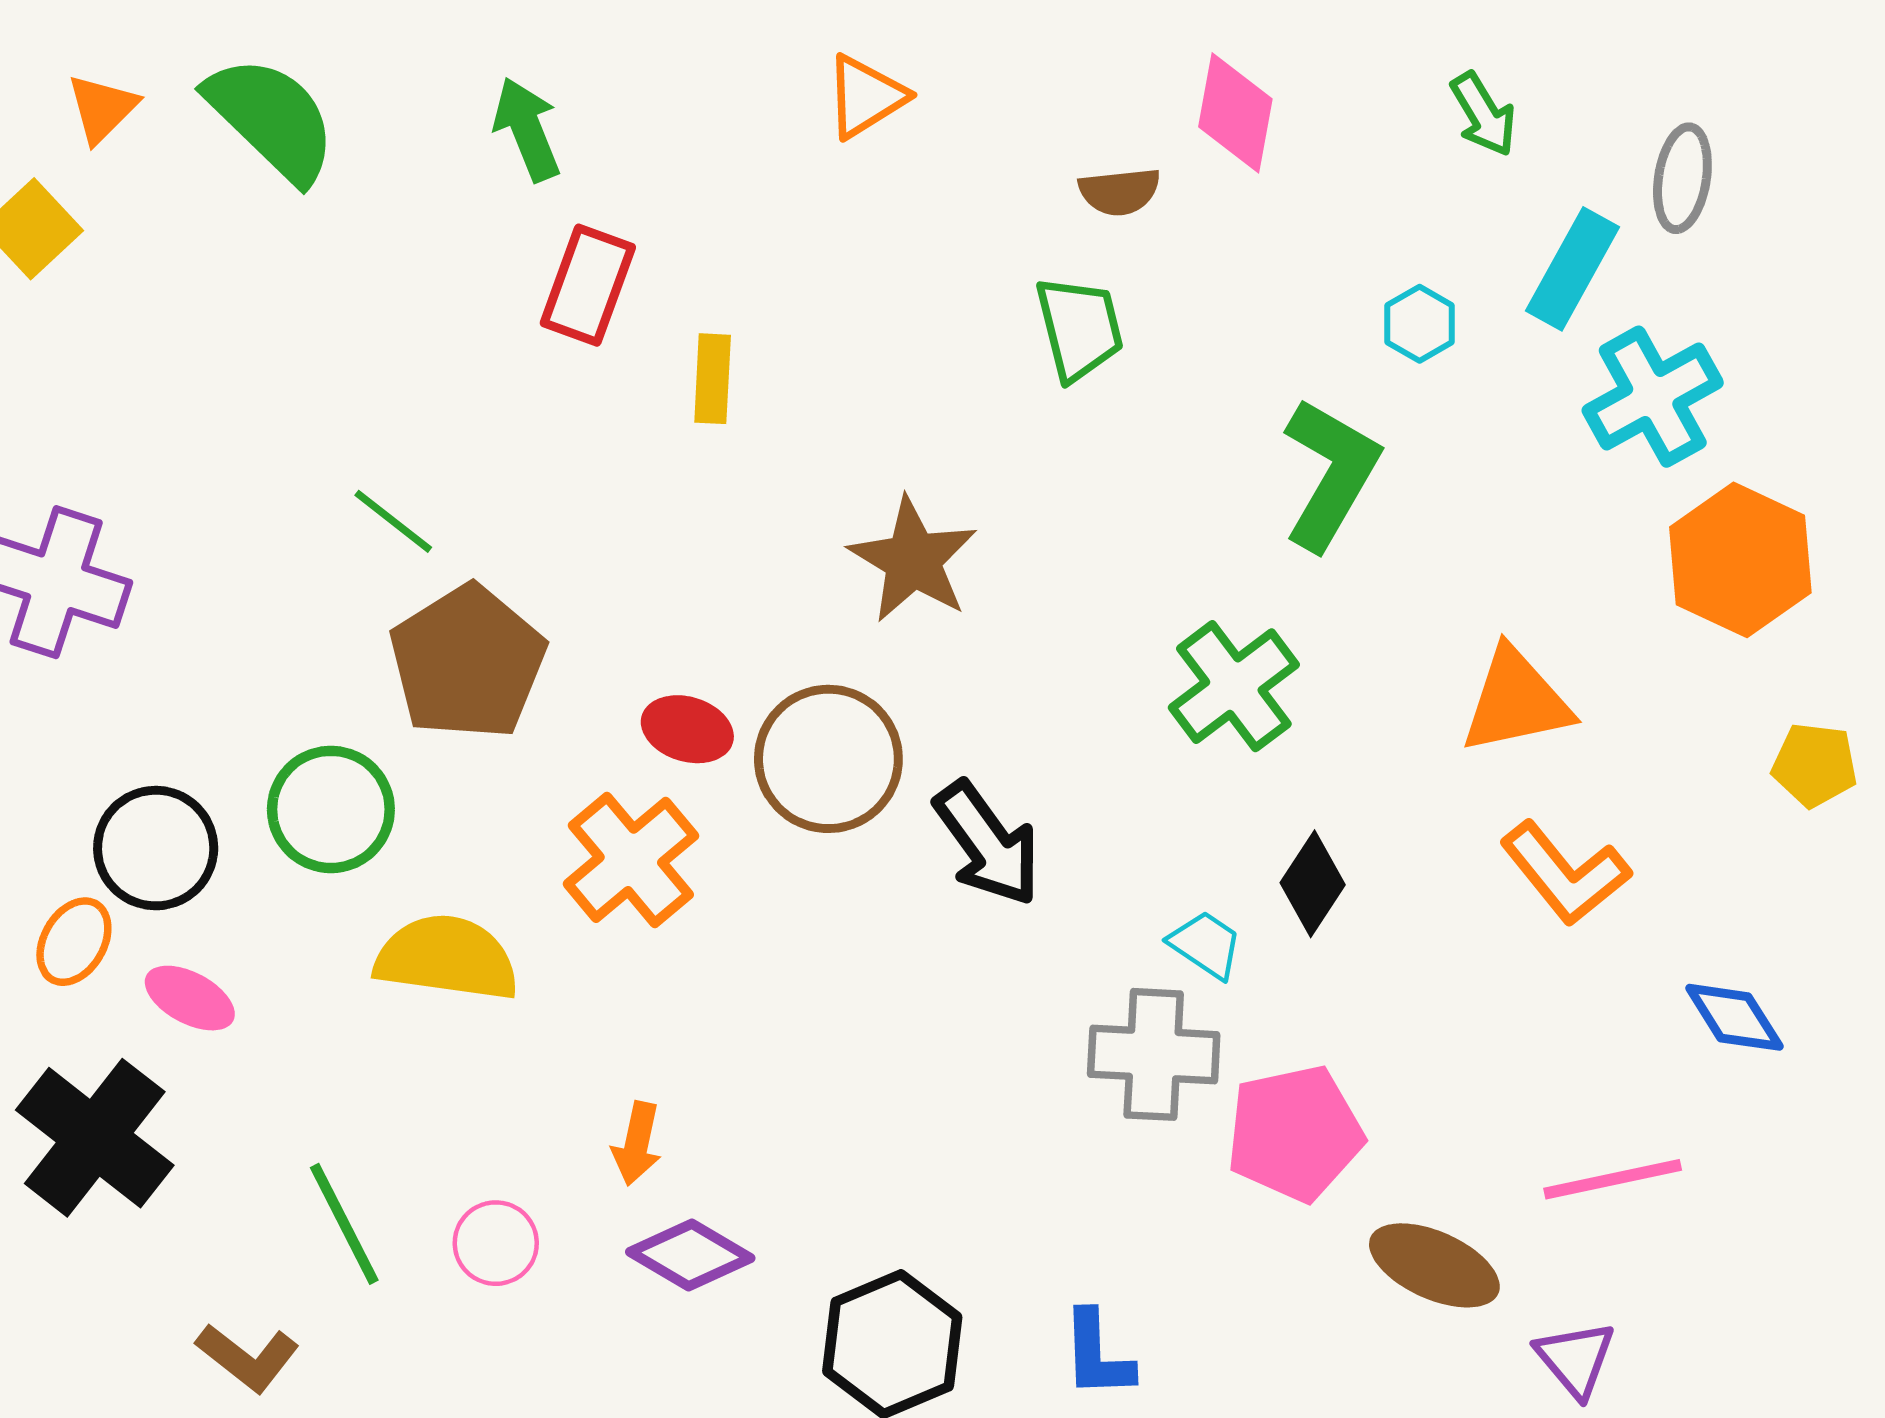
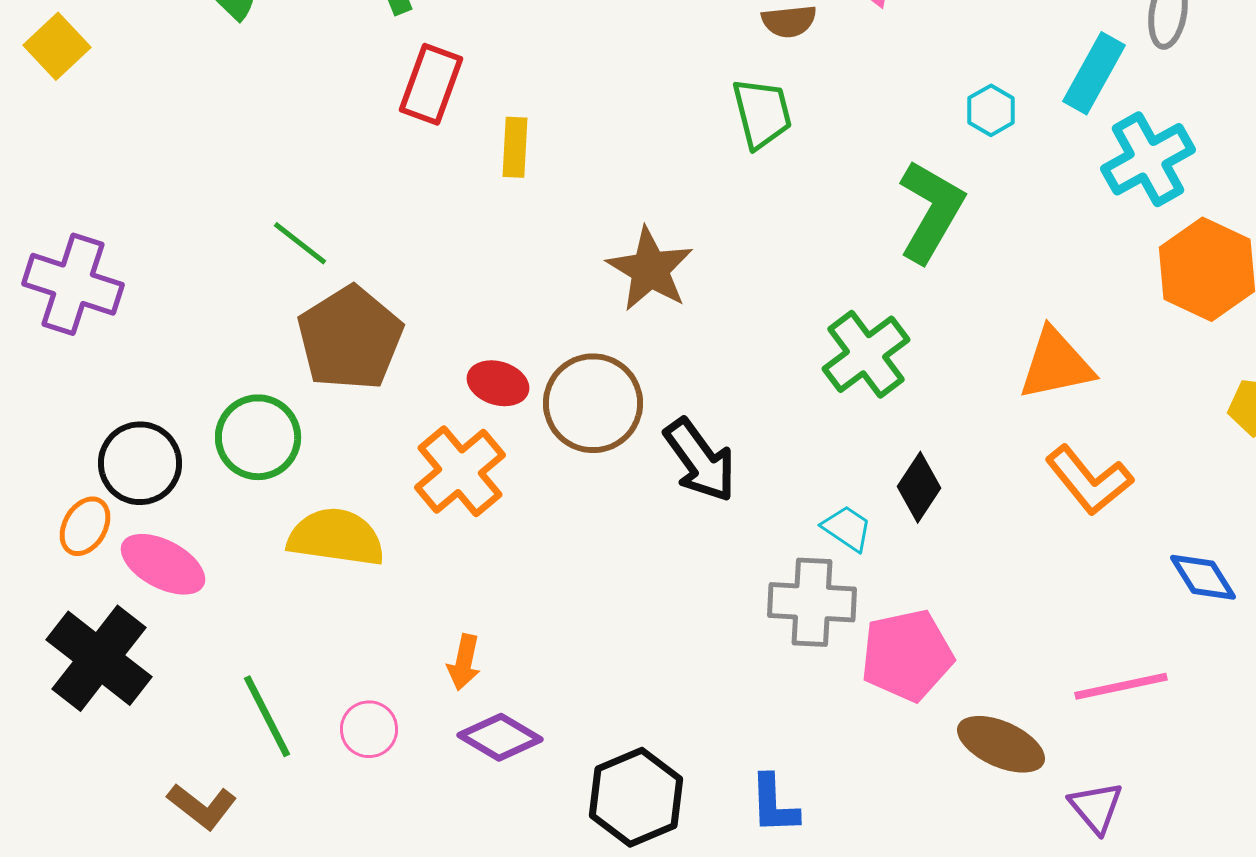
pink ellipse: (190, 998) -> (163, 564), size x1.4

